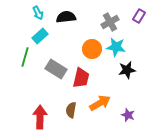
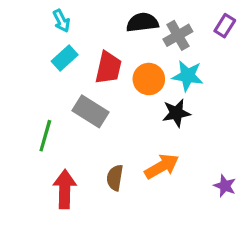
black semicircle: (66, 17) -> (142, 22), moved
green line: (25, 57) -> (45, 136), moved
black star: (127, 70) -> (176, 113), moved
red trapezoid: (81, 78) -> (108, 68), moved
purple star: (128, 115) -> (225, 186), moved

